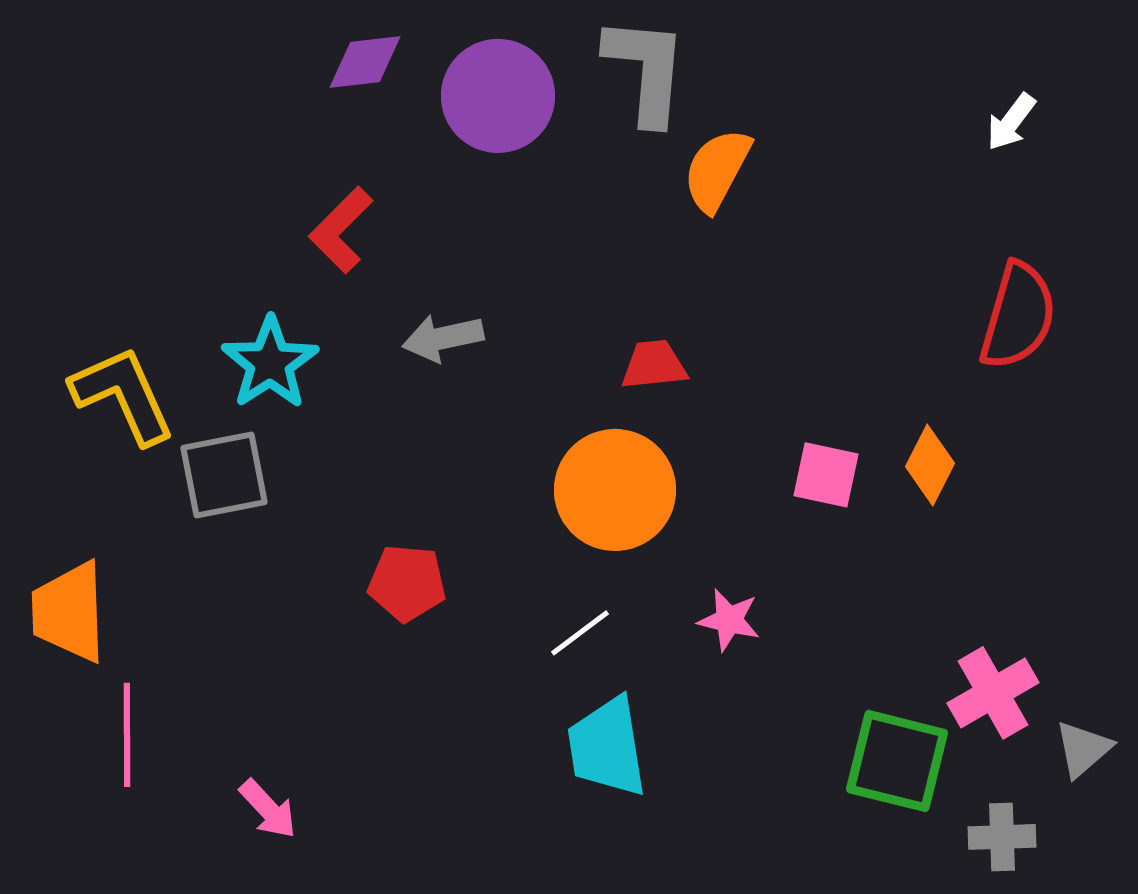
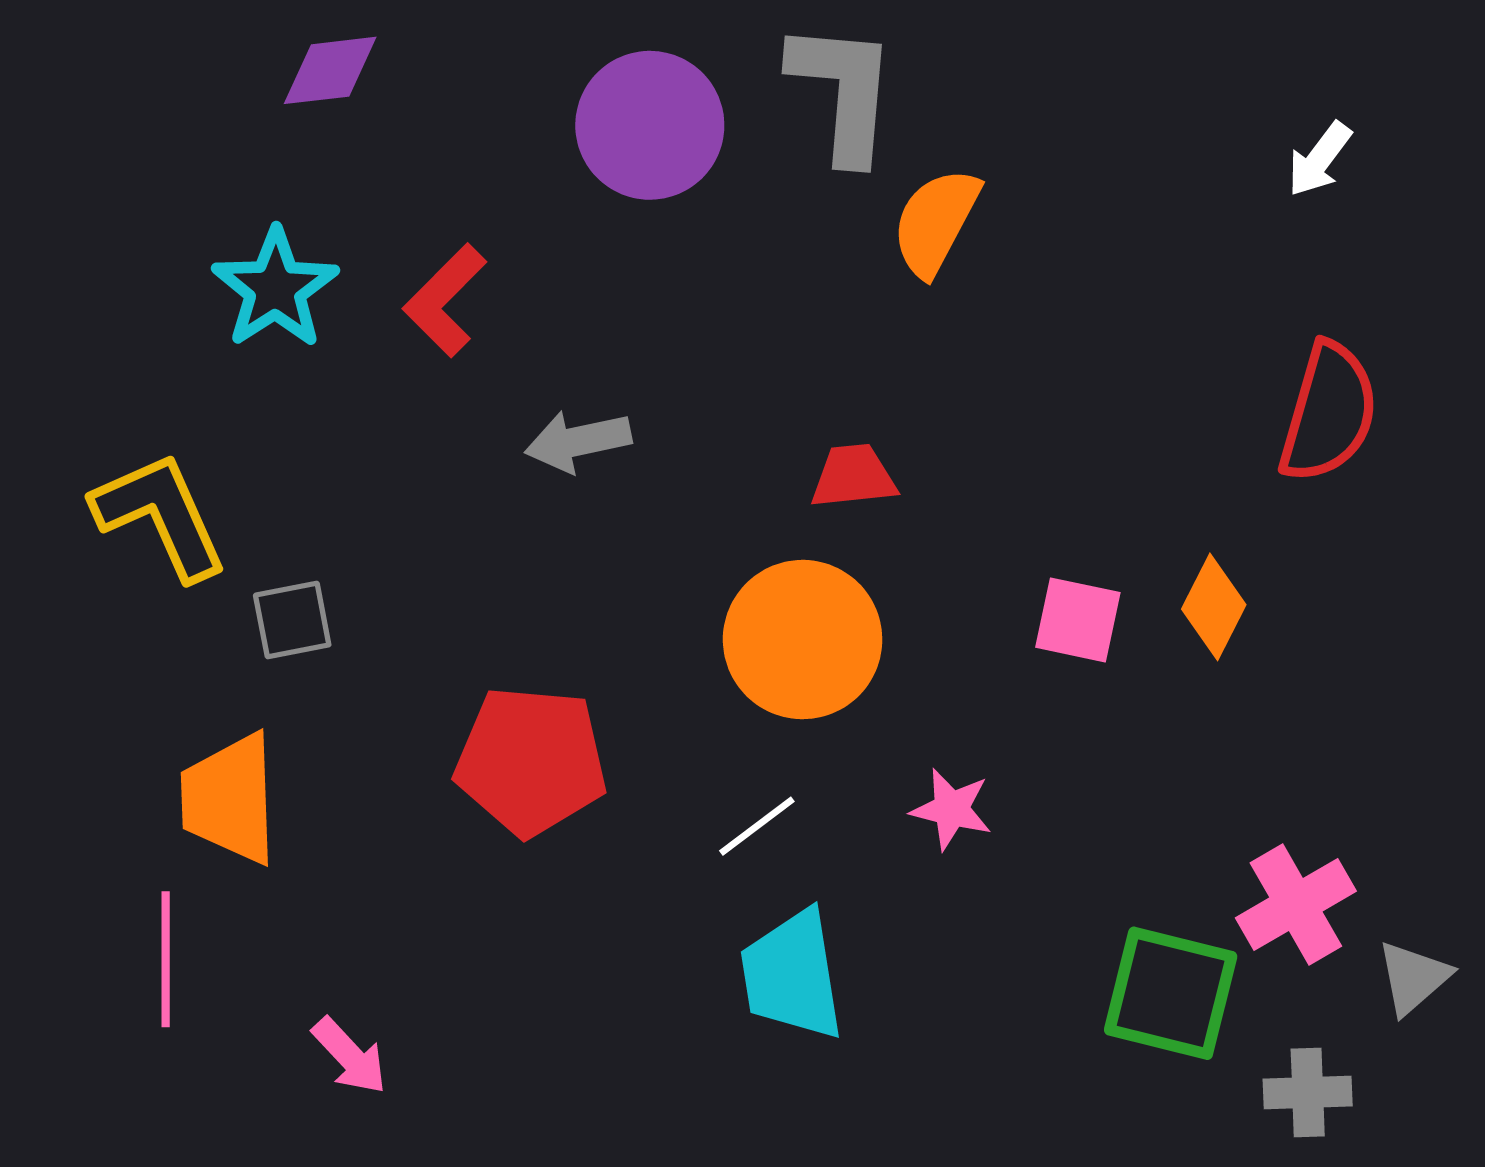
purple diamond: (365, 62) -> (330, 70), moved
cyan star: (270, 363) -> (275, 288), moved
gray square: (224, 475) -> (292, 620), size x0.7
red pentagon: (407, 583) -> (531, 761), size x1.5
orange trapezoid: (69, 612) -> (230, 799), moved

